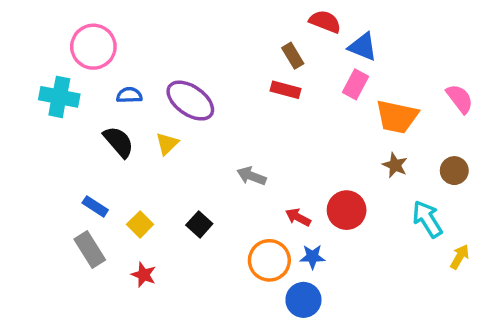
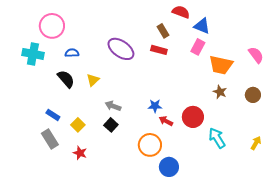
purple ellipse: (190, 101) -> (121, 49), moved
gray arrow: (251, 176) -> (113, 106), moved
cyan arrow: (427, 219) -> (217, 138), moved
blue star: (312, 257) -> (155, 106), moved

